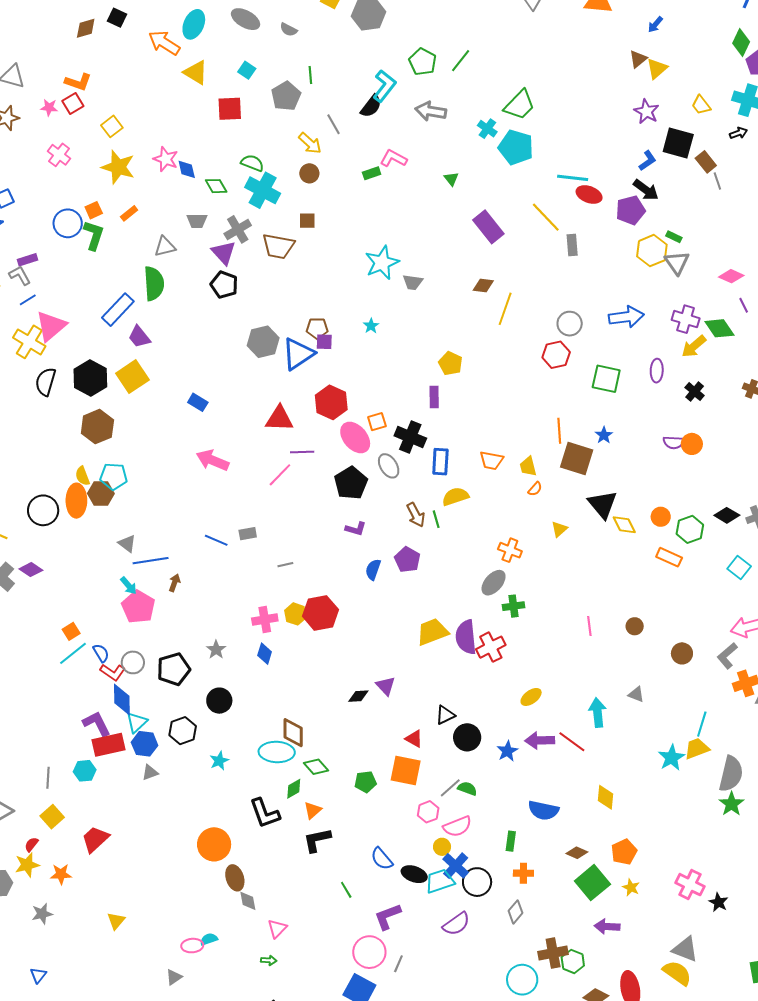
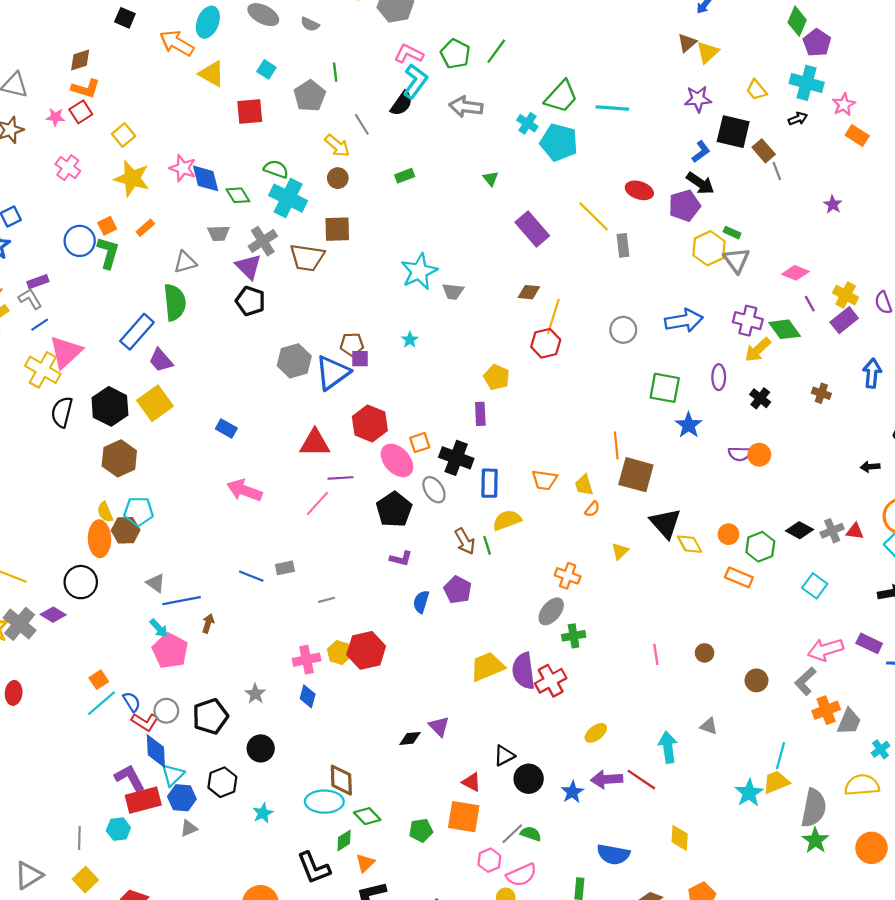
brown diamond: (86, 28) -> (80, 60), moved
purple star: (646, 112) -> (698, 99), turned -30
pink L-shape: (393, 158) -> (409, 54), moved
blue diamond: (187, 169) -> (206, 178), size x1.4
cyan line: (573, 178) -> (612, 108), moved
brown square: (307, 221) -> (337, 229), size x1.5
red hexagon: (556, 355) -> (546, 343), moved
blue star: (604, 435) -> (689, 425), moved, size x1.4
black circle: (43, 510) -> (81, 582), moved

